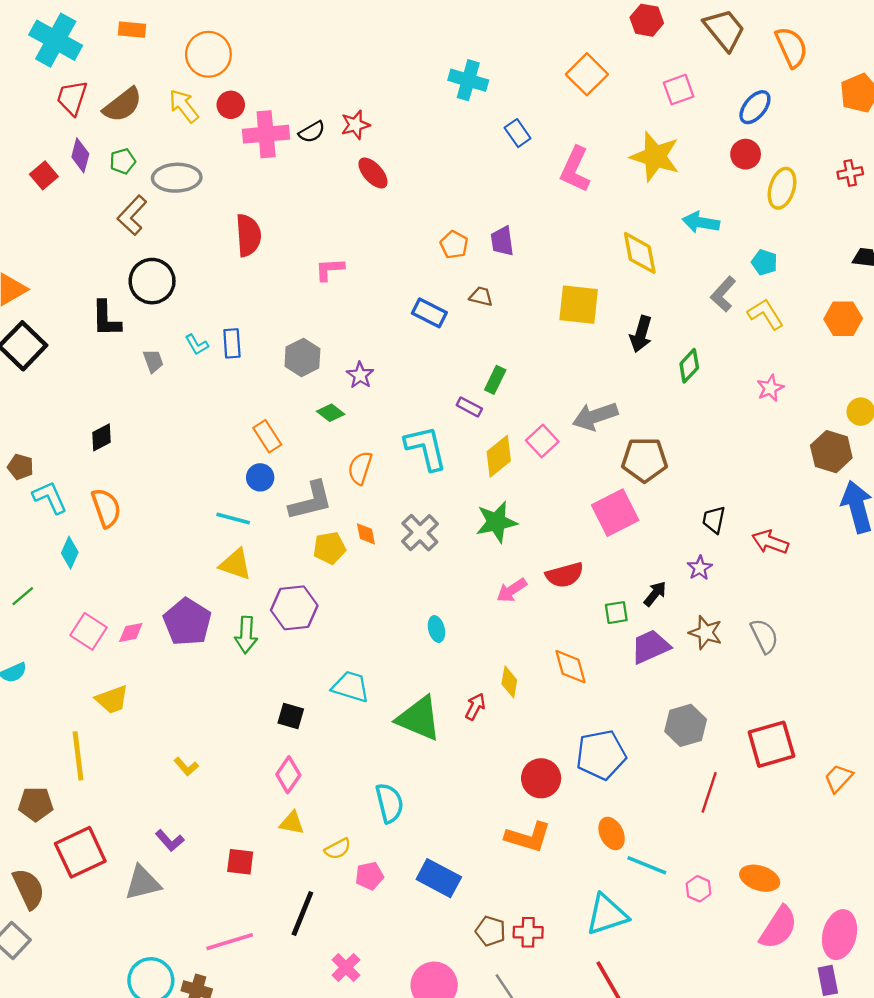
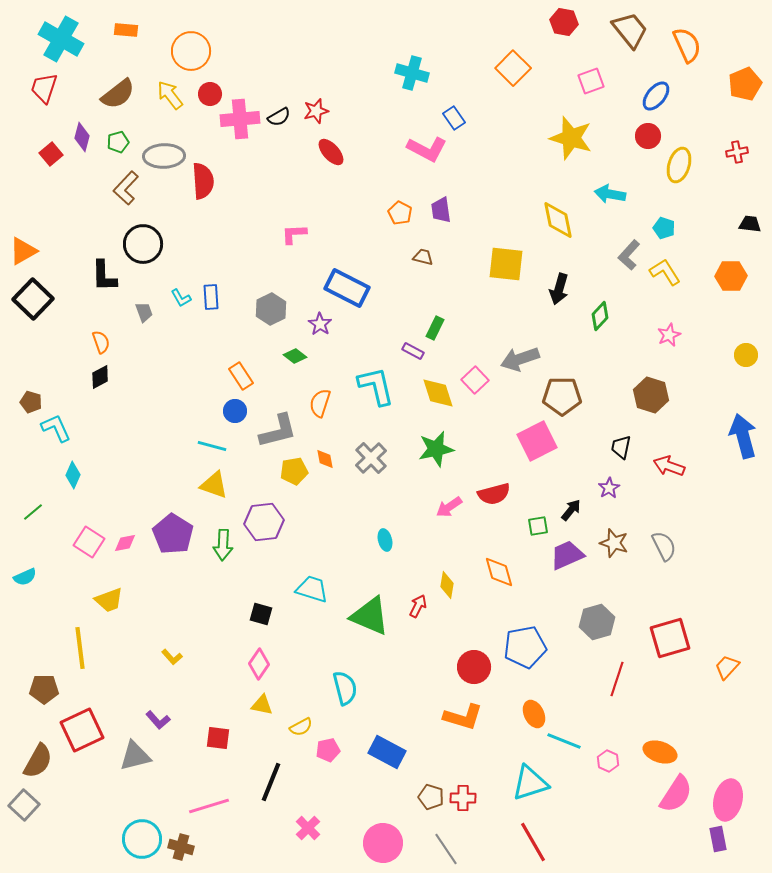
red trapezoid: (72, 98) -> (44, 88), moved
pink L-shape: (575, 169) -> (427, 149), moved, turned -87
red semicircle: (248, 235) -> (203, 181), moved
blue rectangle: (429, 313) -> (347, 288), moved, size x1.5
brown hexagon: (831, 452) -> (651, 395), moved
yellow diamond: (499, 456) -> (438, 393), turned -69
orange semicircle: (106, 508) -> (101, 342), moved, size x0.7
brown semicircle: (29, 889) -> (38, 761), turned 54

